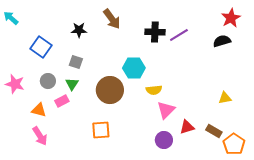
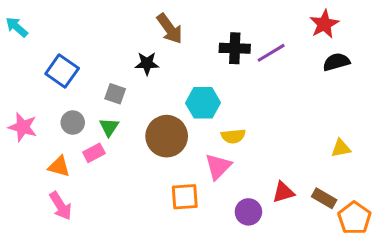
red star: (231, 18) -> (324, 24), moved
black star: (79, 30) -> (147, 63), moved
pink triangle: (166, 110) -> (218, 166), moved
orange square: (101, 130) -> (185, 197), moved

